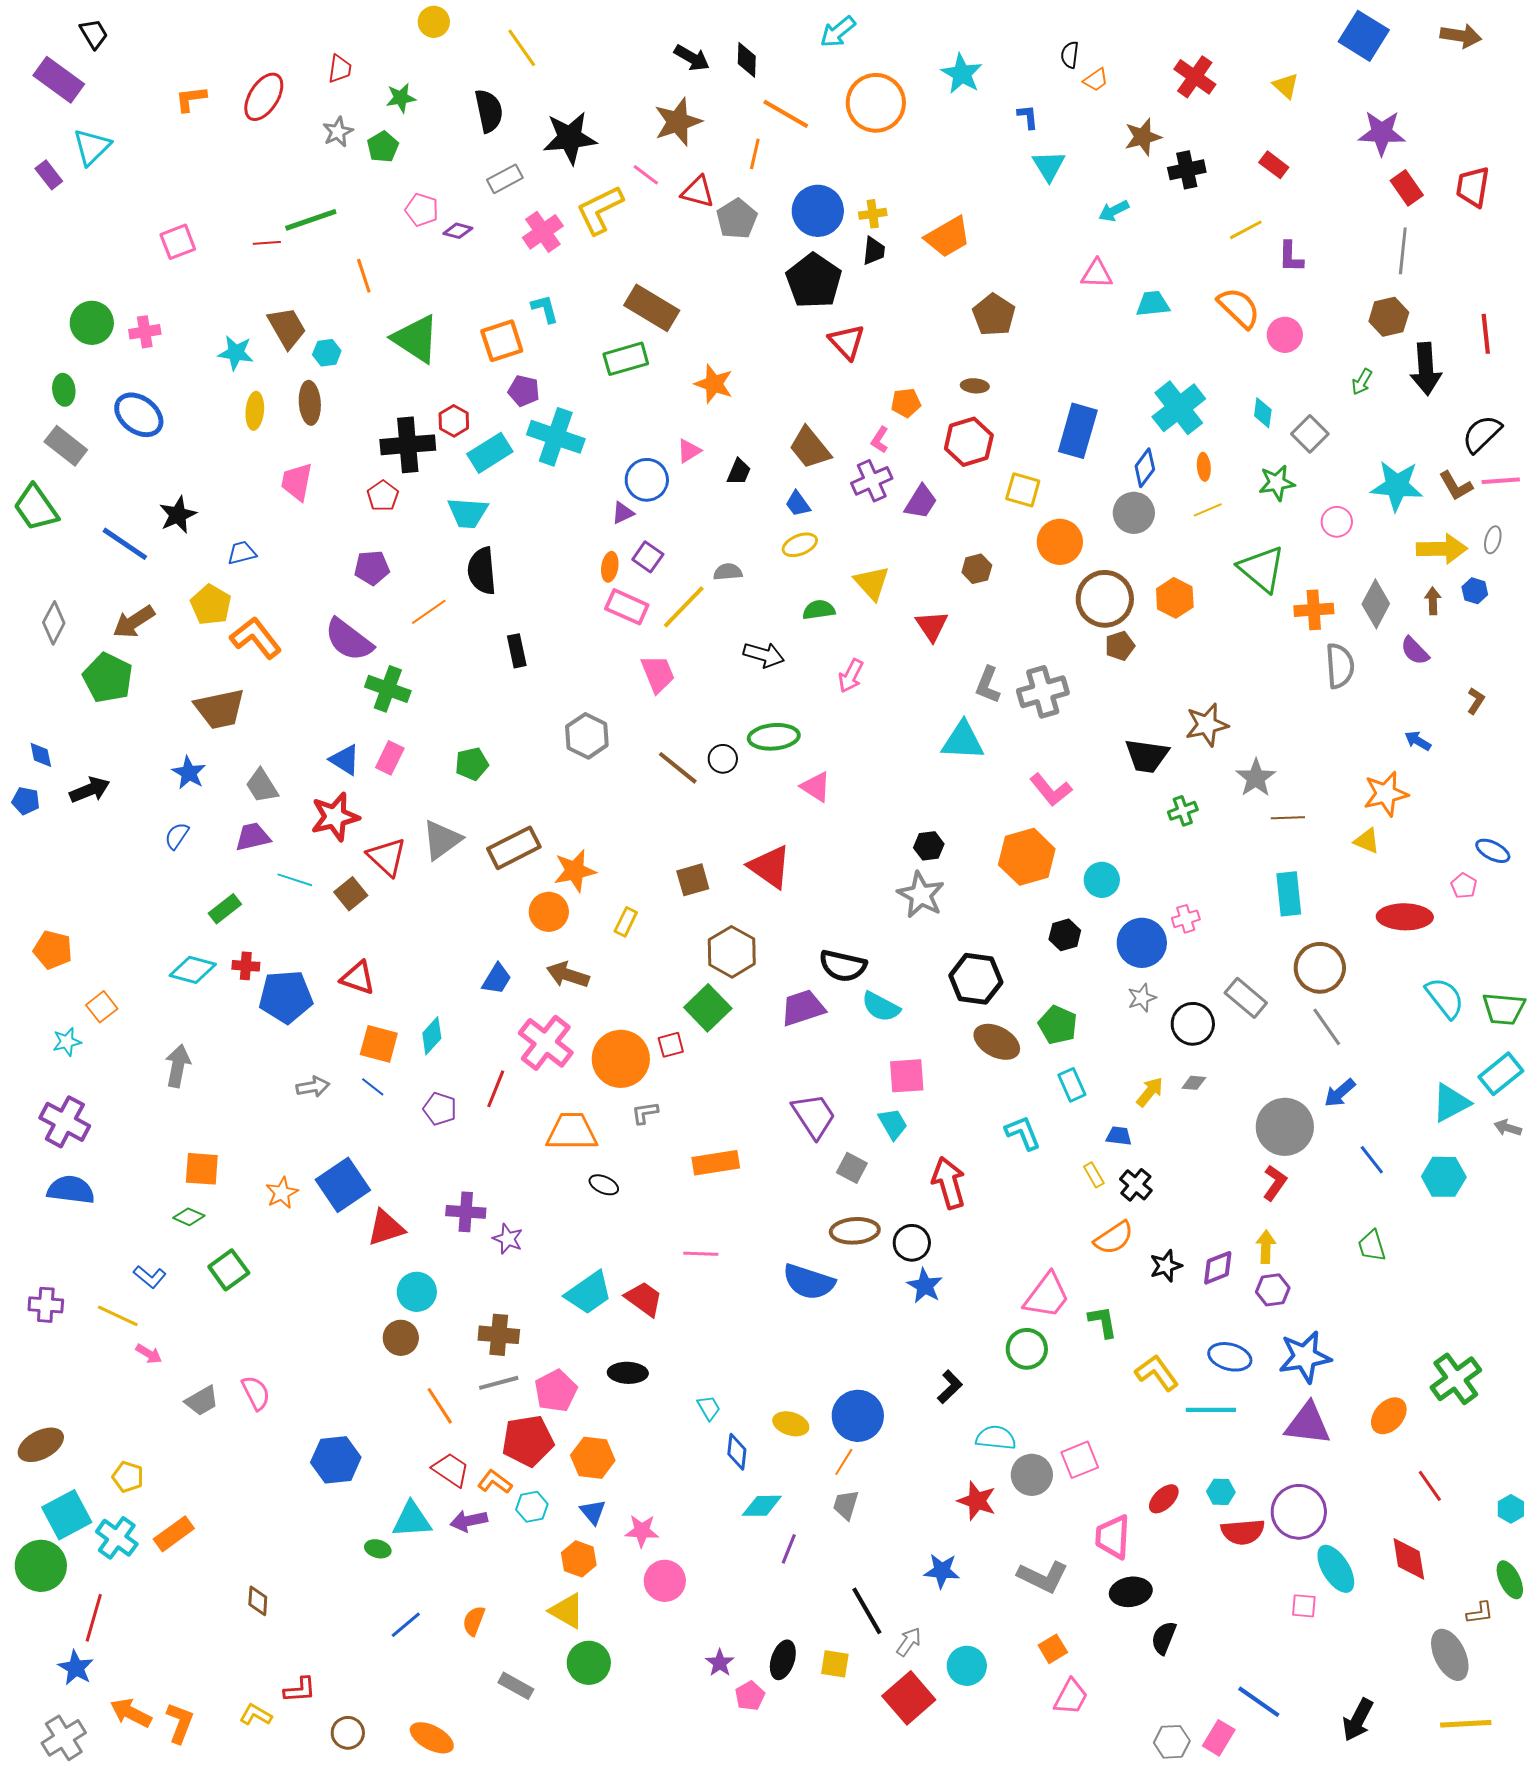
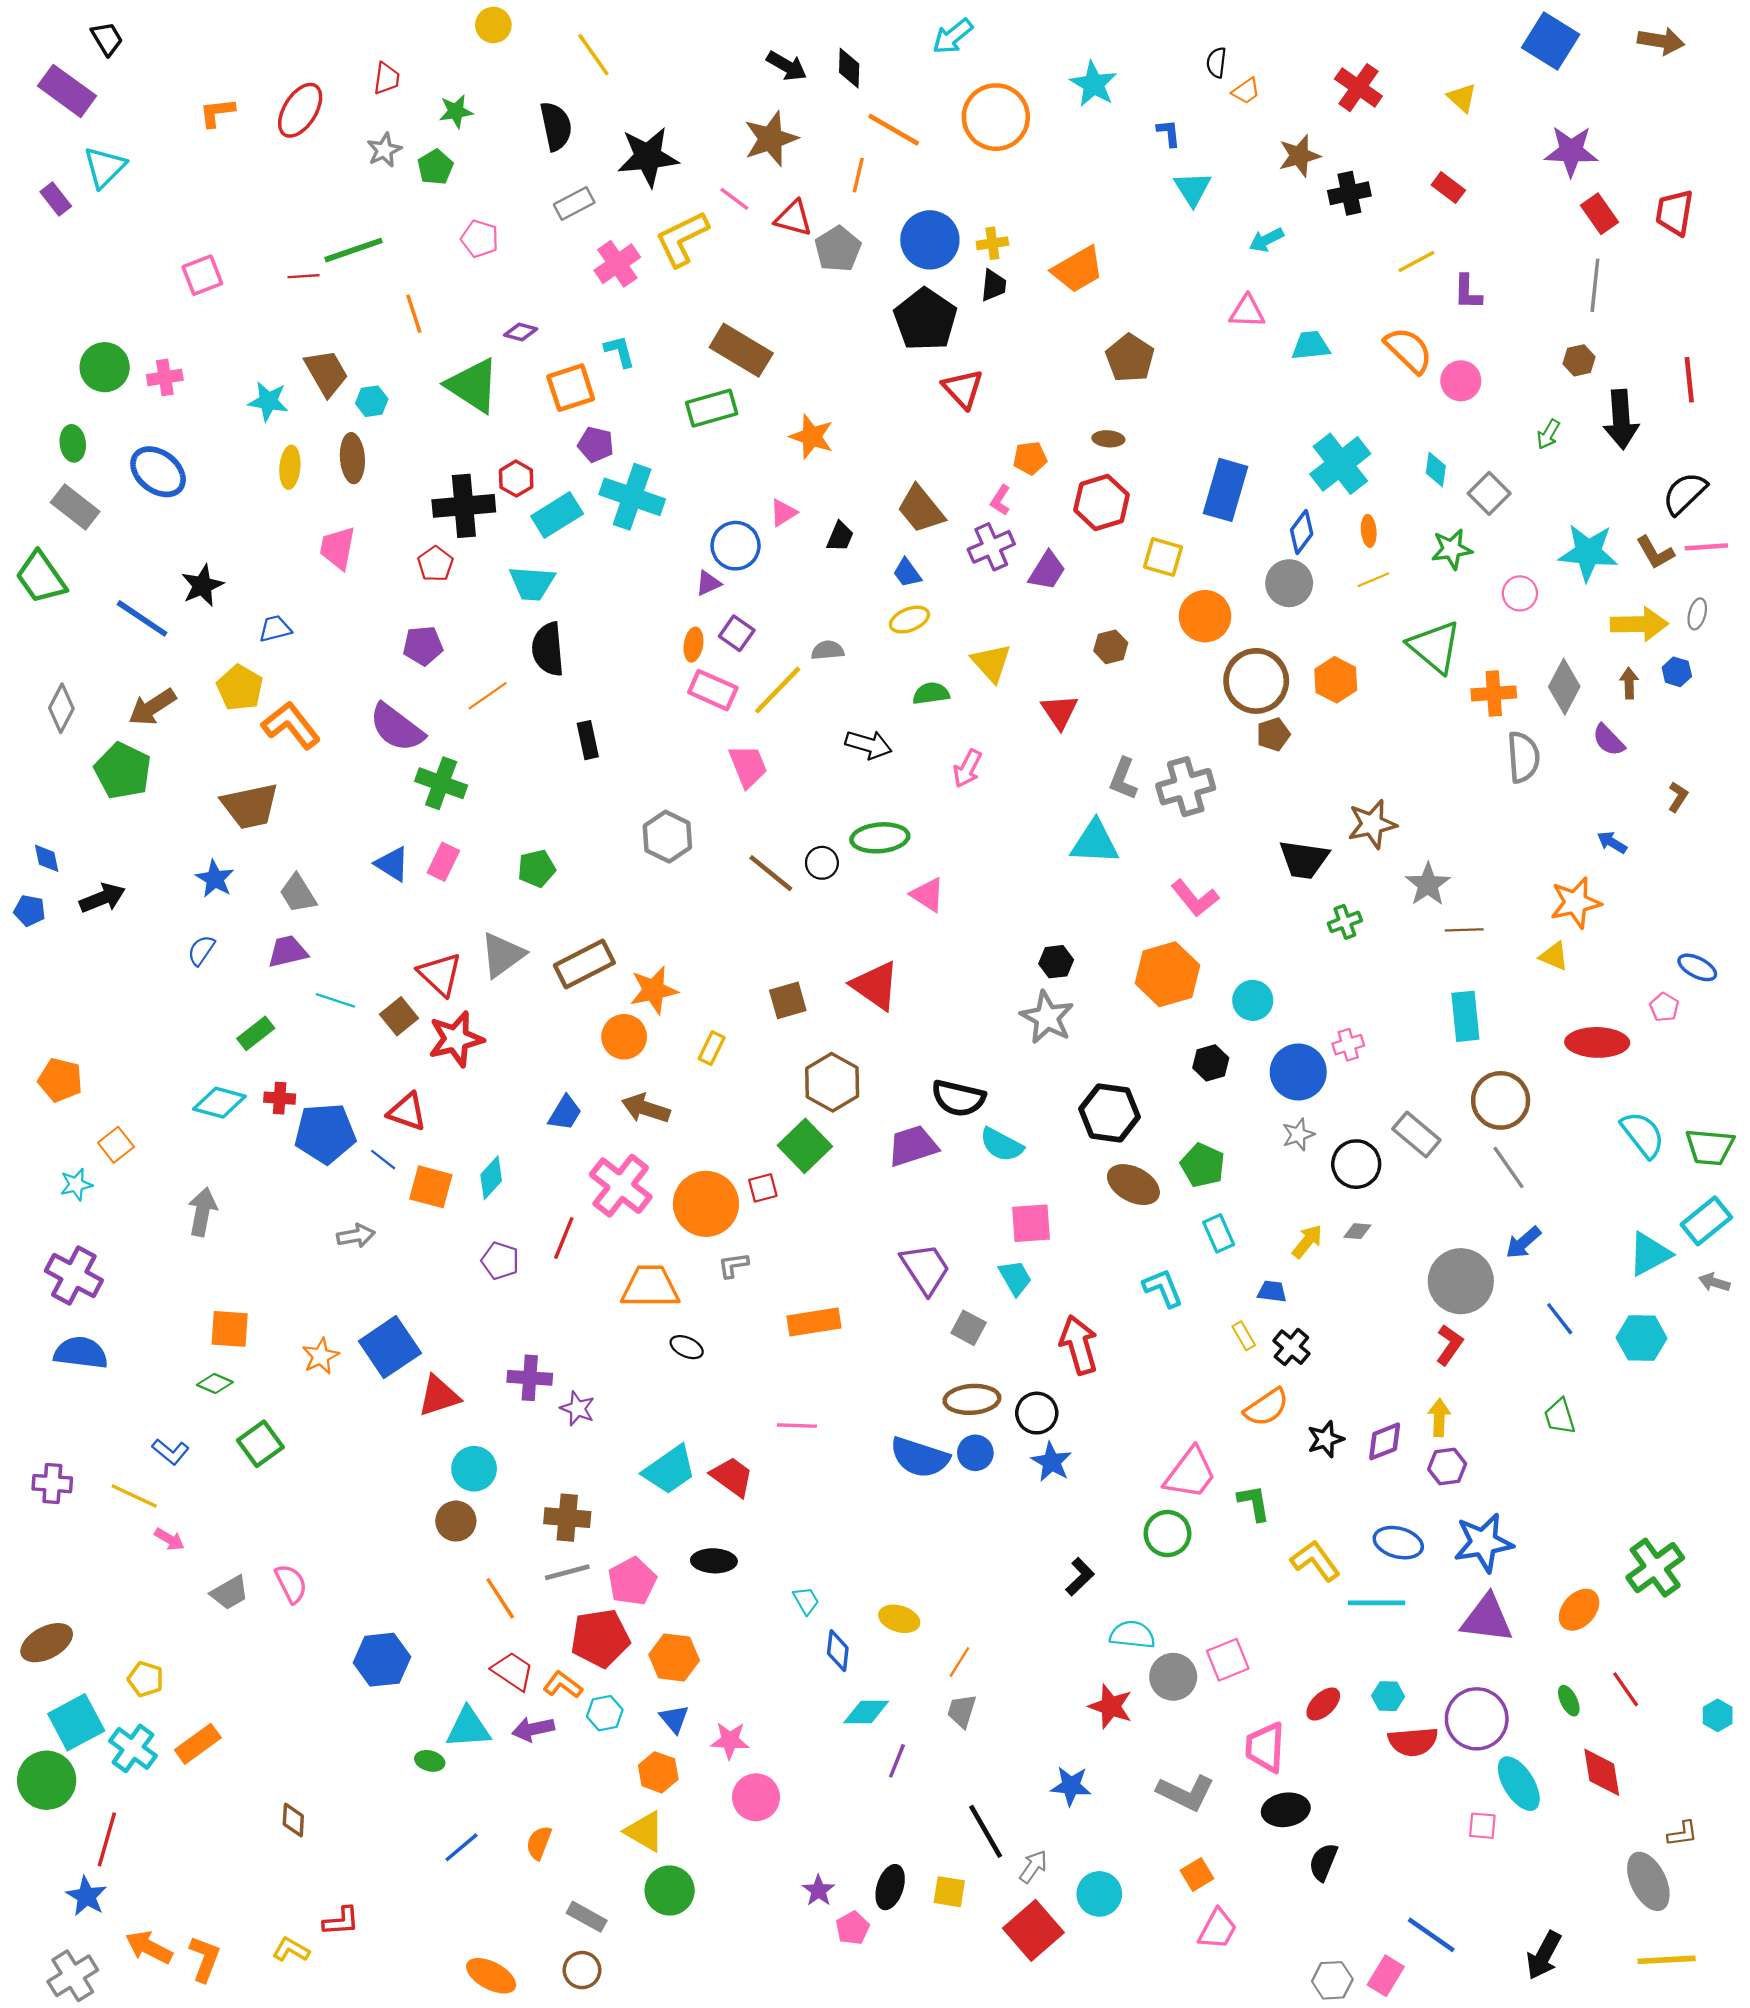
purple diamond: (458, 231) -> (521, 332), moved
brown hexagon: (1389, 317) -> (1579, 360), size x0.7
red star: (335, 817) -> (456, 1039), moved
blue line: (373, 1087) -> (383, 1160), moved
blue circle: (858, 1416) -> (975, 1453), moved, size x0.6
green ellipse: (1510, 1580) -> (1569, 1701), moved, size x0.7
brown circle: (348, 1733) -> (582, 1970), moved

